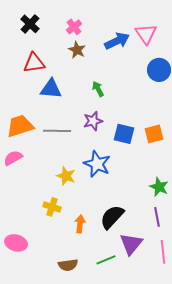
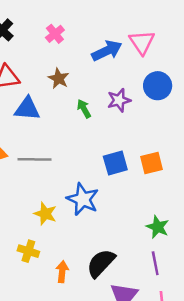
brown star: (77, 50) -> (59, 78), moved
purple star: (93, 121) -> (119, 100), moved
blue square: (124, 134) -> (115, 163), turned -30

